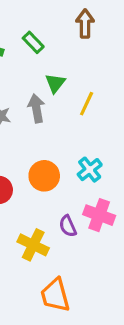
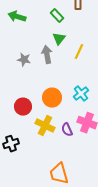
green rectangle: (33, 42) -> (57, 16), moved
yellow cross: (33, 245) -> (45, 126), moved

